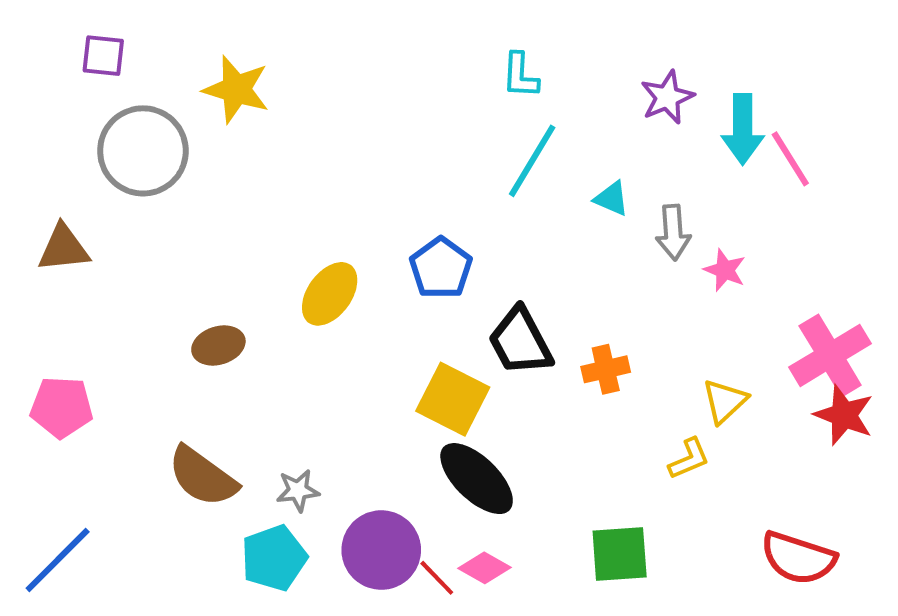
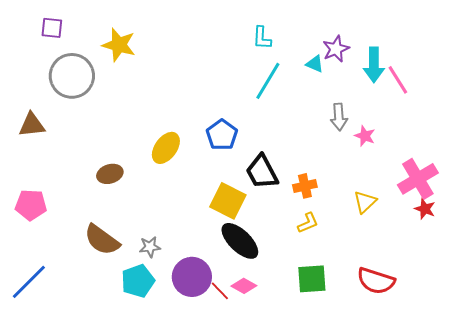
cyan triangle: (612, 199) -> (315, 64), moved
red star: (844, 415) -> (425, 209), size x0.7
yellow L-shape: (689, 459) -> (308, 223), moved
red semicircle: (798, 558) -> (376, 281), moved

